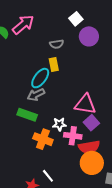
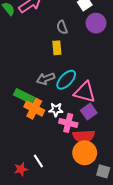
gray semicircle: (57, 44) -> (62, 27), turned 72
cyan ellipse: (40, 78) -> (66, 80), moved
gray arrow: (36, 95) -> (46, 79), moved
orange cross: (43, 139) -> (34, 109), moved

